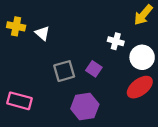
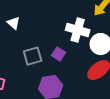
white cross: (116, 41) -> (78, 30), size x1.6

